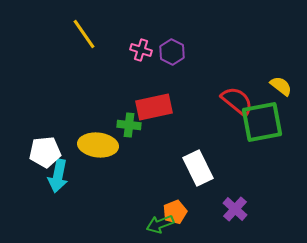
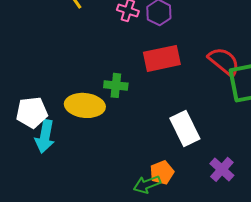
red rectangle: (154, 107) -> (162, 58), moved

